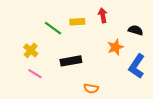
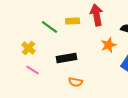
red arrow: (103, 15) -> (97, 15), size x1.5
orange semicircle: (91, 88) -> (76, 82), moved

